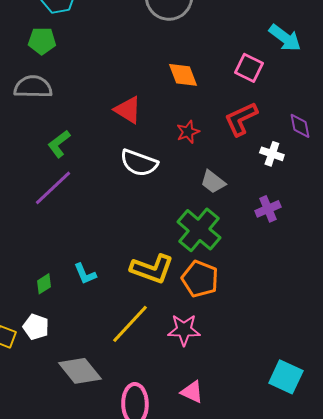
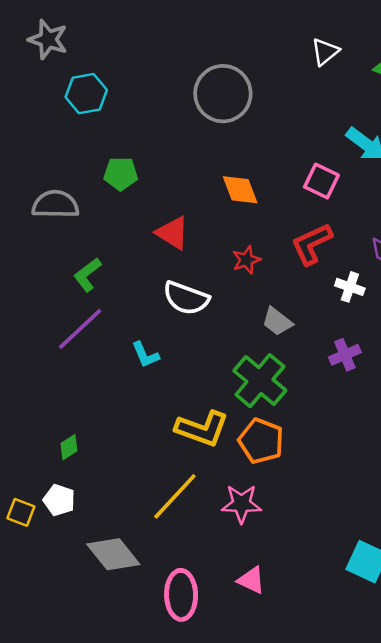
green pentagon: (42, 41) -> (121, 174), moved
cyan L-shape: (85, 274) -> (145, 355), moved

